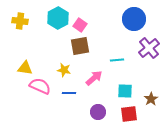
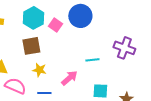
blue circle: (134, 19) -> (80, 16), moved
brown square: (80, 46) -> (31, 46), moved
purple cross: (149, 48) -> (124, 48), turned -30

